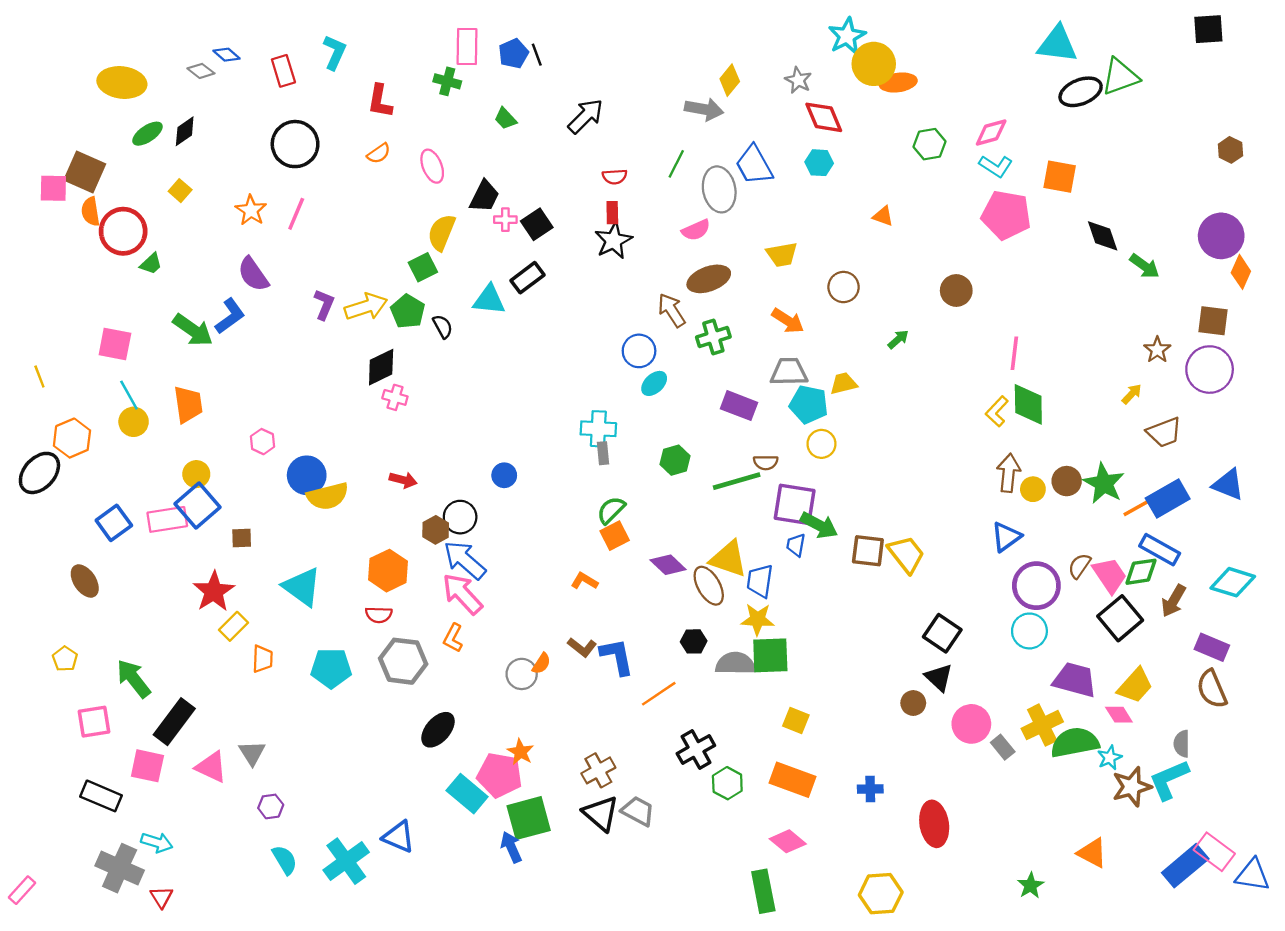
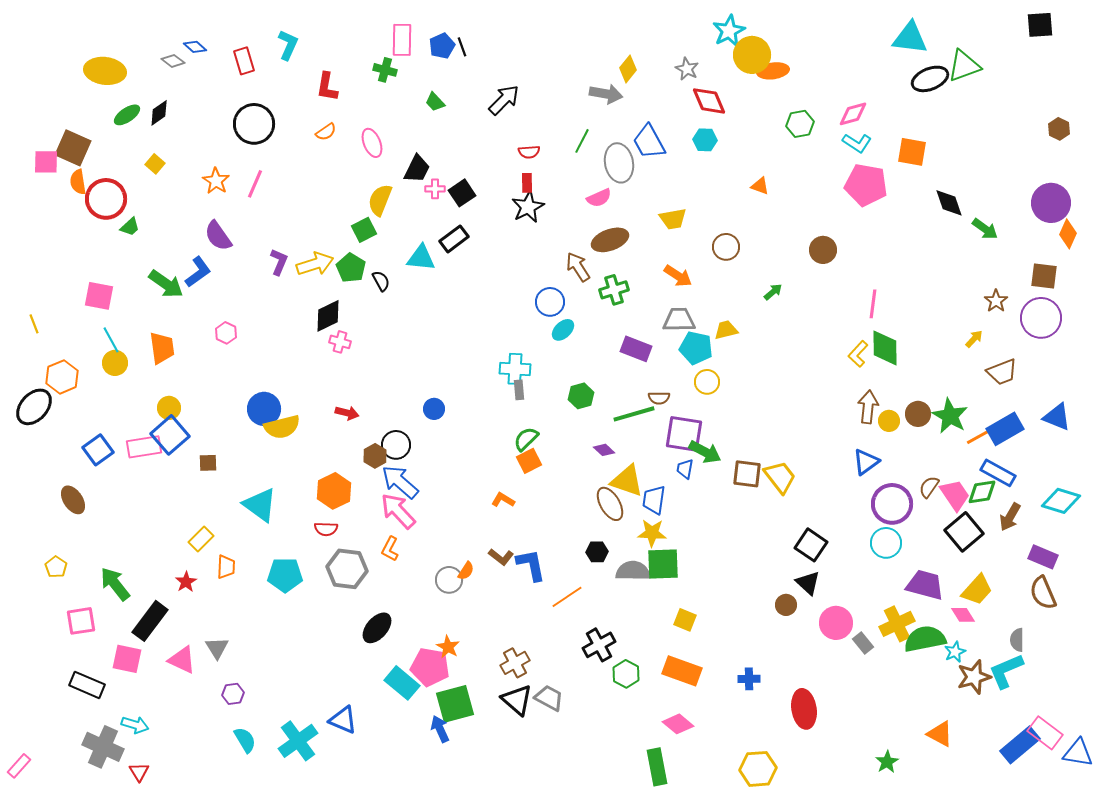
pink hexagon: (263, 442) -> (226, 333), moved
purple diamond: (668, 565) -> (604, 450), moved, size x0.7
red star: (214, 591) -> (186, 582), moved, size x0.6

